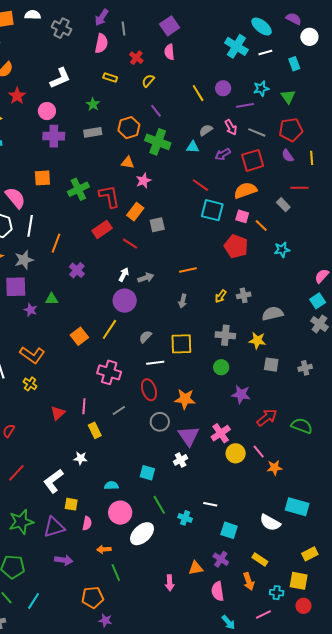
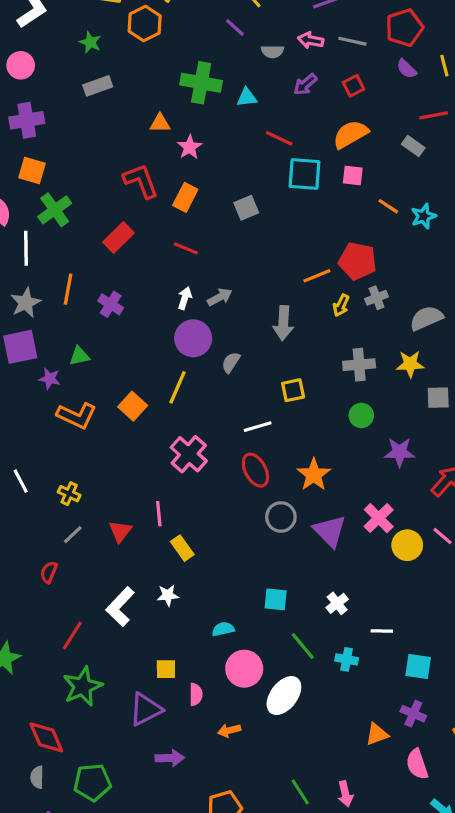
purple line: (156, 111) -> (235, 27), moved
pink arrow: (231, 127) -> (311, 40), turned 140
orange hexagon: (129, 128) -> (145, 24), moved
gray semicircle: (206, 130) -> (273, 51), turned -136
purple cross: (54, 136) -> (27, 120), moved
cyan triangle: (193, 147) -> (247, 97), moved
red square: (253, 160) -> (353, 86), size x0.6
orange square: (42, 178) -> (32, 171), turned 30
green cross: (78, 189) -> (55, 210), moved
gray square: (157, 225) -> (246, 208), moved
orange line: (261, 226) -> (388, 206), moved
red rectangle: (102, 229) -> (119, 237), moved
orange line: (56, 243) -> (68, 289), moved
red pentagon: (236, 246) -> (358, 261), moved
orange line: (188, 270) -> (317, 276), moved
gray arrow: (183, 301) -> (283, 323), size x1.5
gray semicircle: (145, 337) -> (231, 362), moved
yellow square: (181, 344) -> (293, 390), size x0.7
orange L-shape: (32, 355) -> (77, 416), moved
pink cross: (109, 372) -> (189, 454), turned 35
orange star: (185, 399) -> (314, 475), turned -30
gray line: (119, 411) -> (73, 535), moved
white cross: (181, 460) -> (337, 603), moved
white L-shape: (53, 481) -> (120, 607), moved
green star: (21, 522) -> (83, 686), moved
green line: (116, 573) -> (300, 792), moved
pink arrow: (170, 583) -> (345, 794), moved

